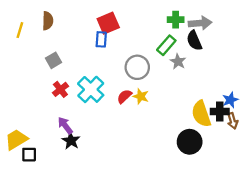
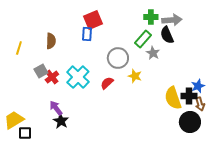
brown semicircle: (48, 21) -> (51, 41), moved
yellow line: (20, 30) -> (19, 48), moved
gray square: (54, 60) -> (41, 71), moved
yellow star: (141, 96) -> (135, 76), moved
black circle: (190, 142) -> (190, 122), moved

